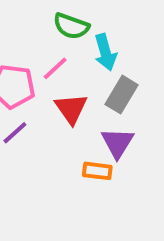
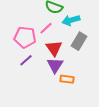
cyan arrow: (105, 52) -> (71, 20), turned 90
purple triangle: (117, 143) -> (55, 65), moved

